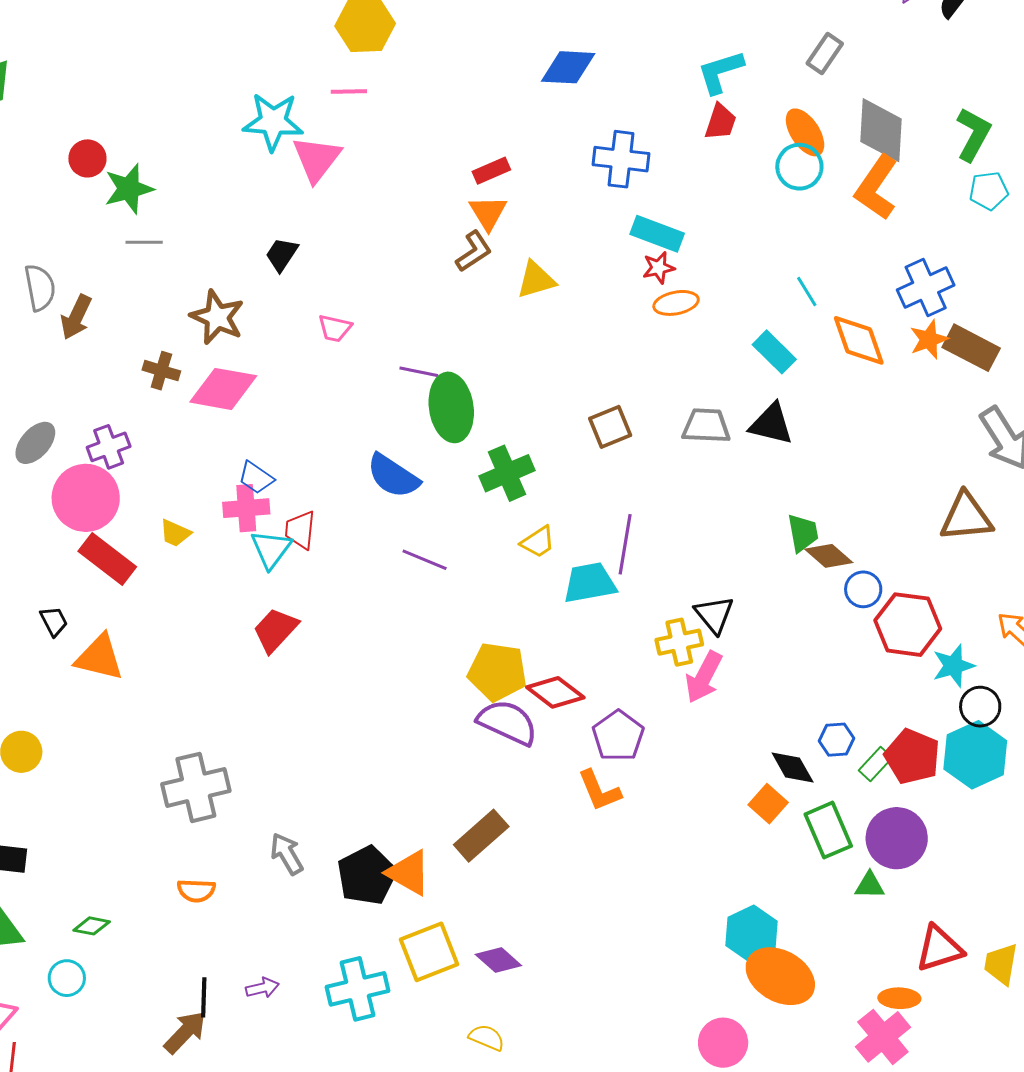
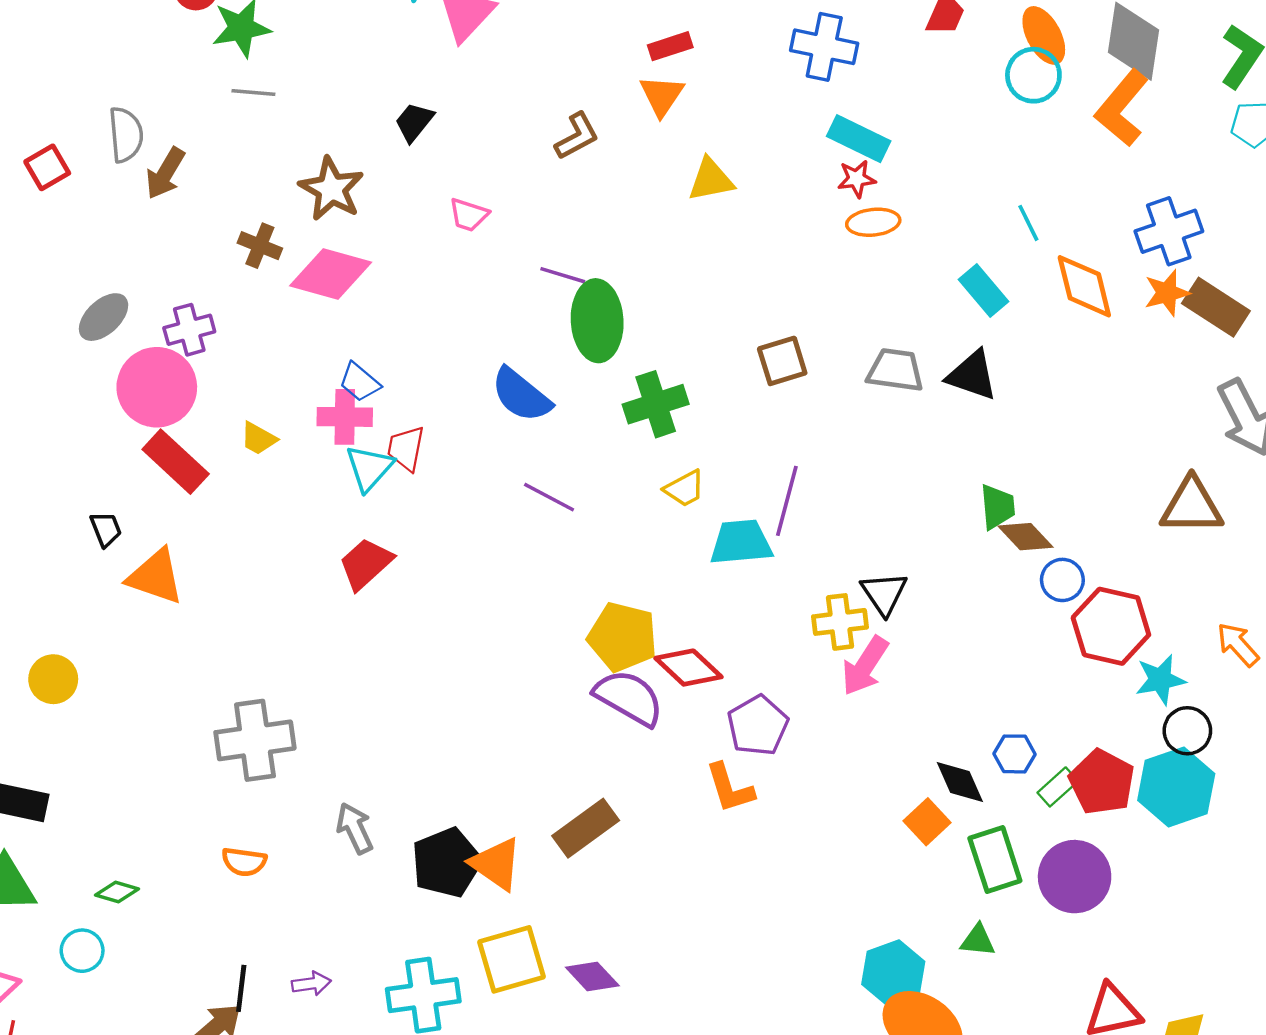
brown L-shape: (474, 251) -> (577, 136), moved
green triangle: (870, 885) -> (978, 940), moved

